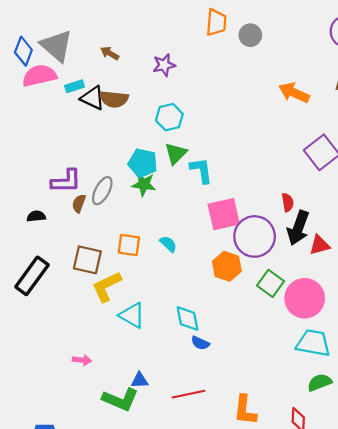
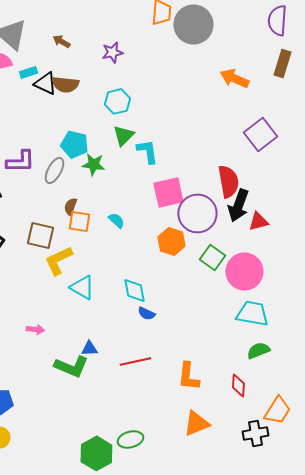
gray circle: (250, 35) -> (193, 24), size x1.8
cyan pentagon: (143, 163) -> (74, 144), moved
red semicircle: (288, 202) -> (228, 181), size x1.8
brown semicircle: (79, 203) -> (70, 206), moved

